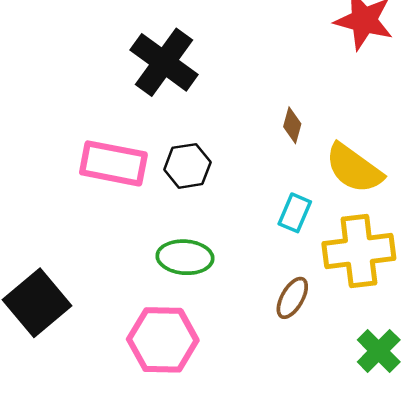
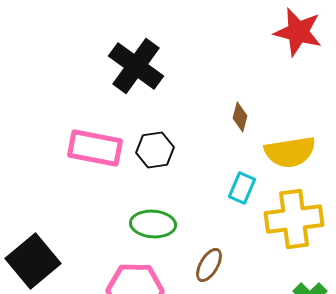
yellow semicircle: (354, 168) -> (290, 152), turned -45
brown ellipse: (292, 298) -> (209, 265), moved

